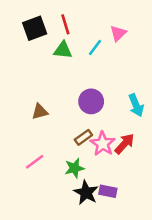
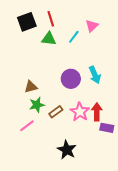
cyan arrow: (136, 105) -> (95, 75), moved
brown rectangle: (83, 137) -> (56, 112), moved
red arrow: (125, 144) -> (97, 112), turned -42
green star: (74, 168) -> (37, 105), moved
purple rectangle: (108, 191) -> (107, 128), moved

